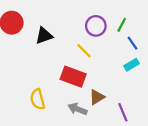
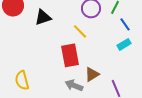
red rectangle: (73, 77) -> (70, 55), turned 60
yellow semicircle: (38, 99) -> (22, 80), moved

